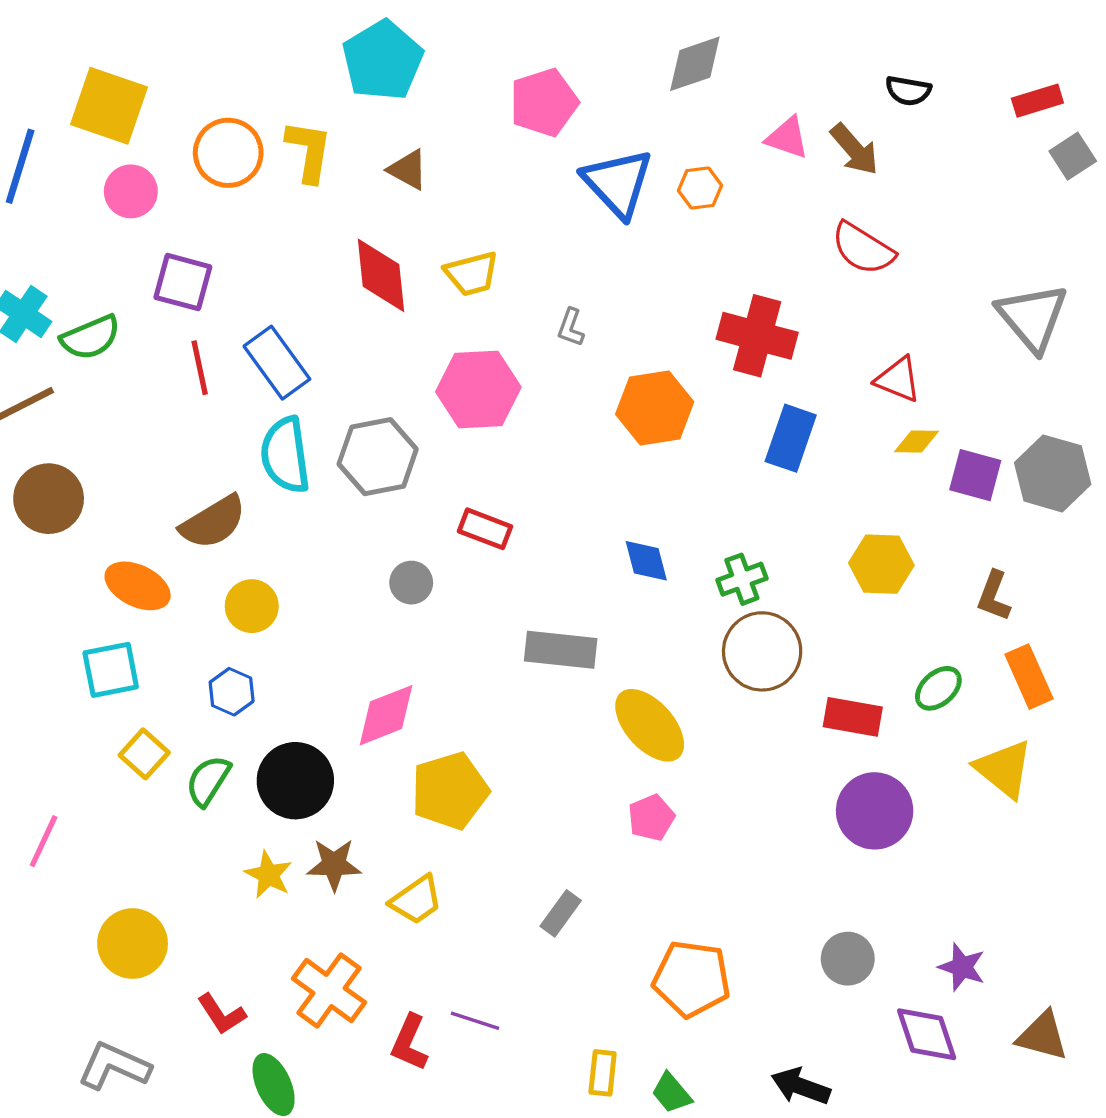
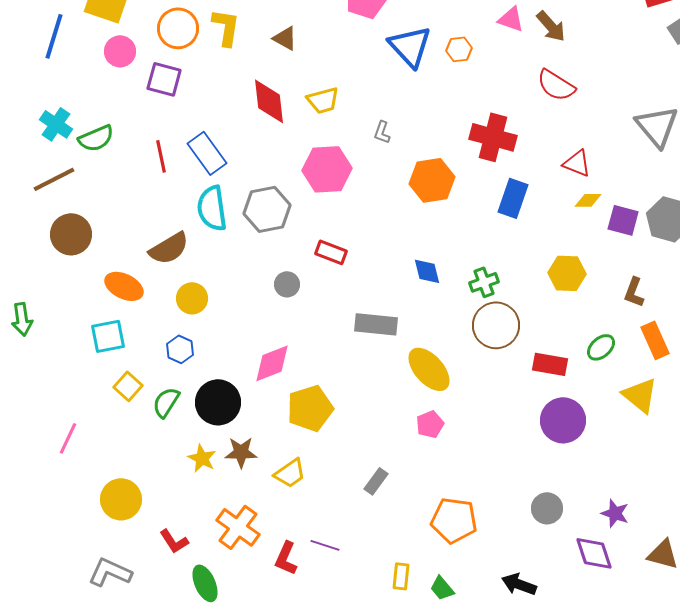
purple square: (183, 282) -> (164, 79), moved

